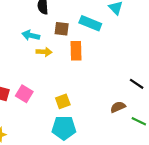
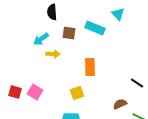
cyan arrow: (31, 35) -> (41, 39), turned -49
orange rectangle: (76, 51) -> (90, 67), moved
yellow square: (63, 101) -> (77, 93), moved

